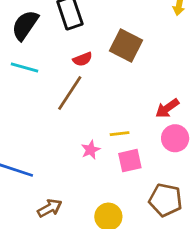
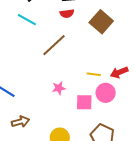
red semicircle: (83, 59) -> (67, 14), moved
yellow line: (120, 134) -> (94, 74), moved
pink circle: (175, 138) -> (106, 93), moved

